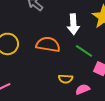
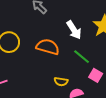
white arrow: (73, 24) -> (74, 30), turned -36

